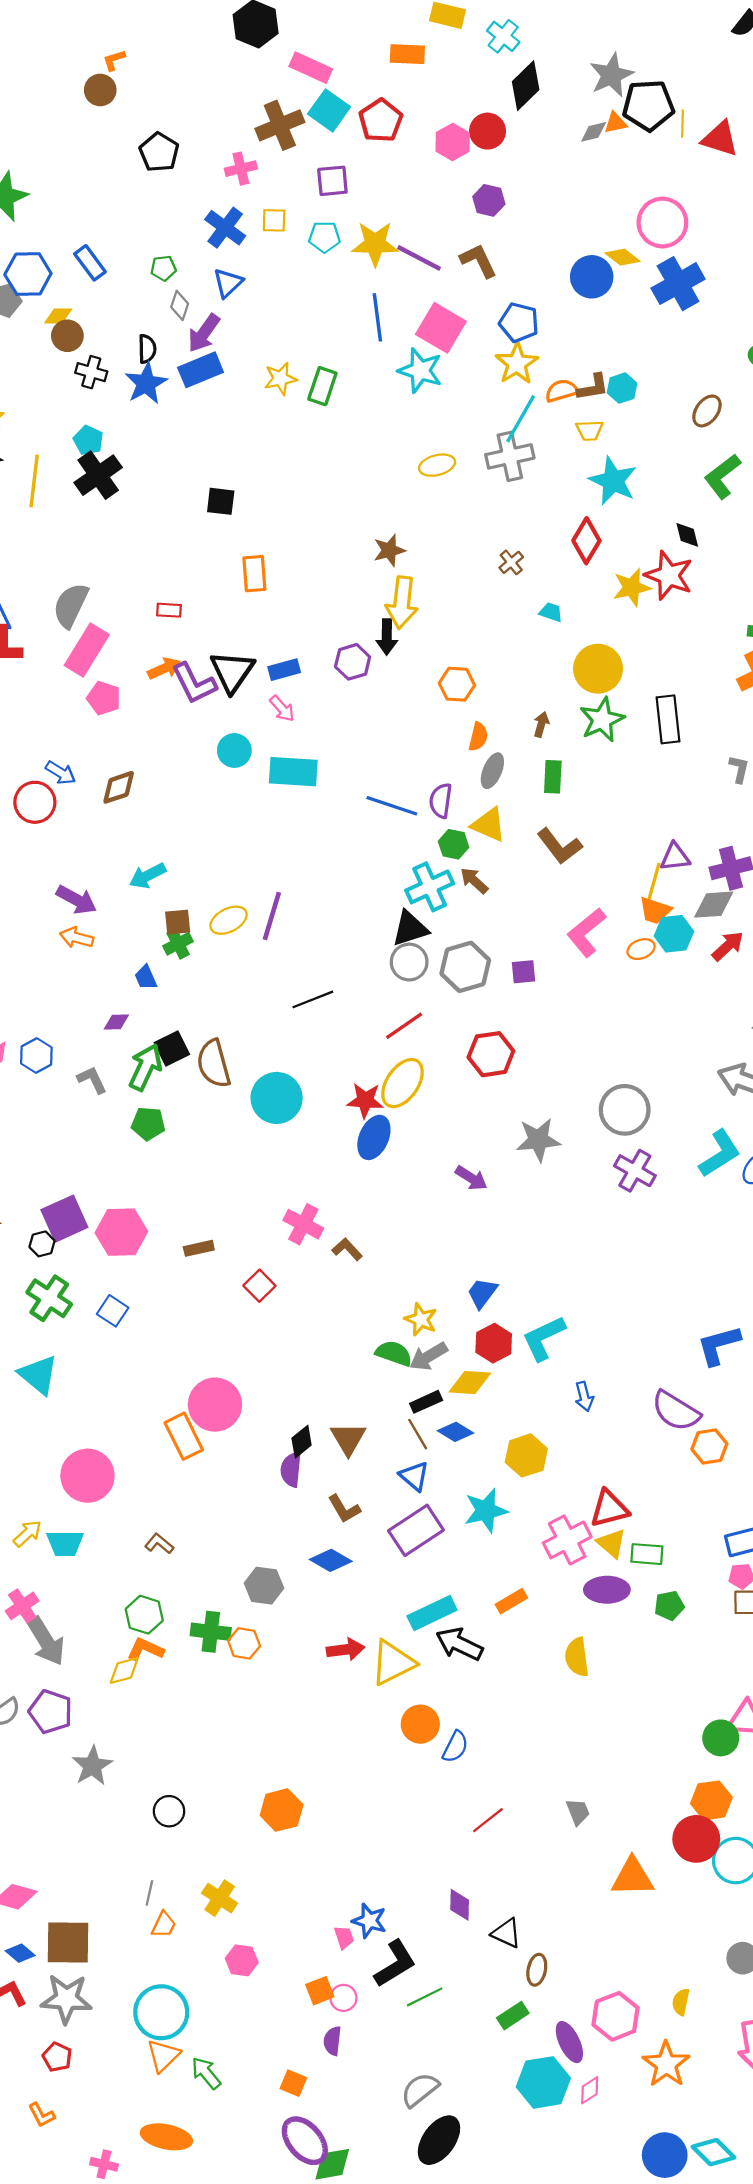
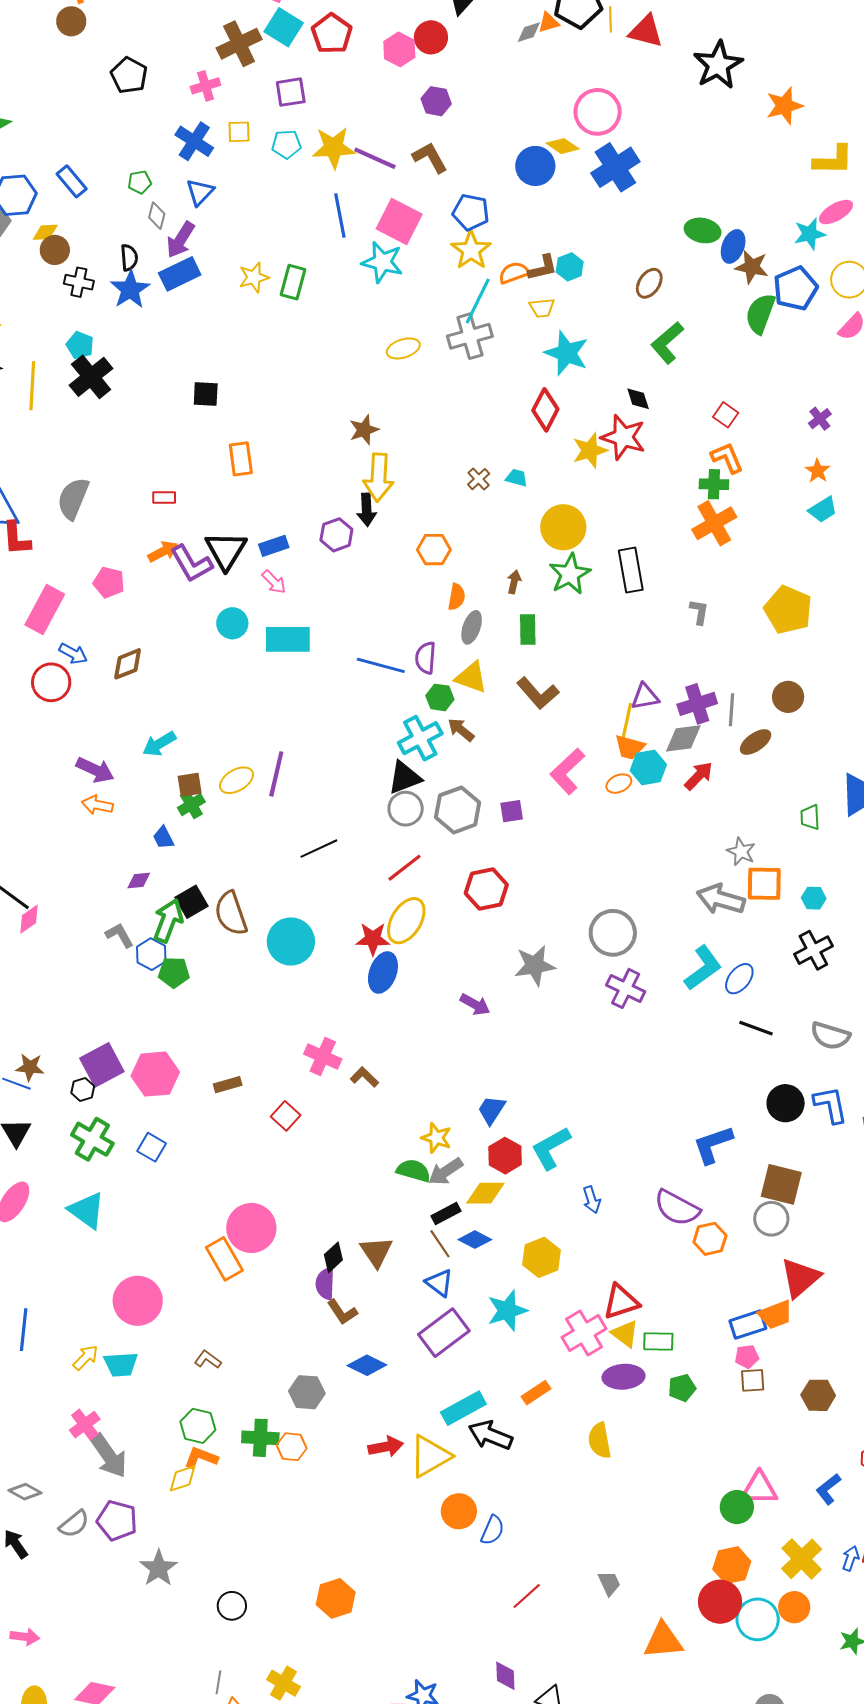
brown cross: (511, 562) -> (479, 479), moved
pink rectangle: (87, 650) -> (45, 609), moved
blue hexagon: (36, 1056) -> (151, 954), moved
brown L-shape: (344, 1509) -> (342, 1312), moved

